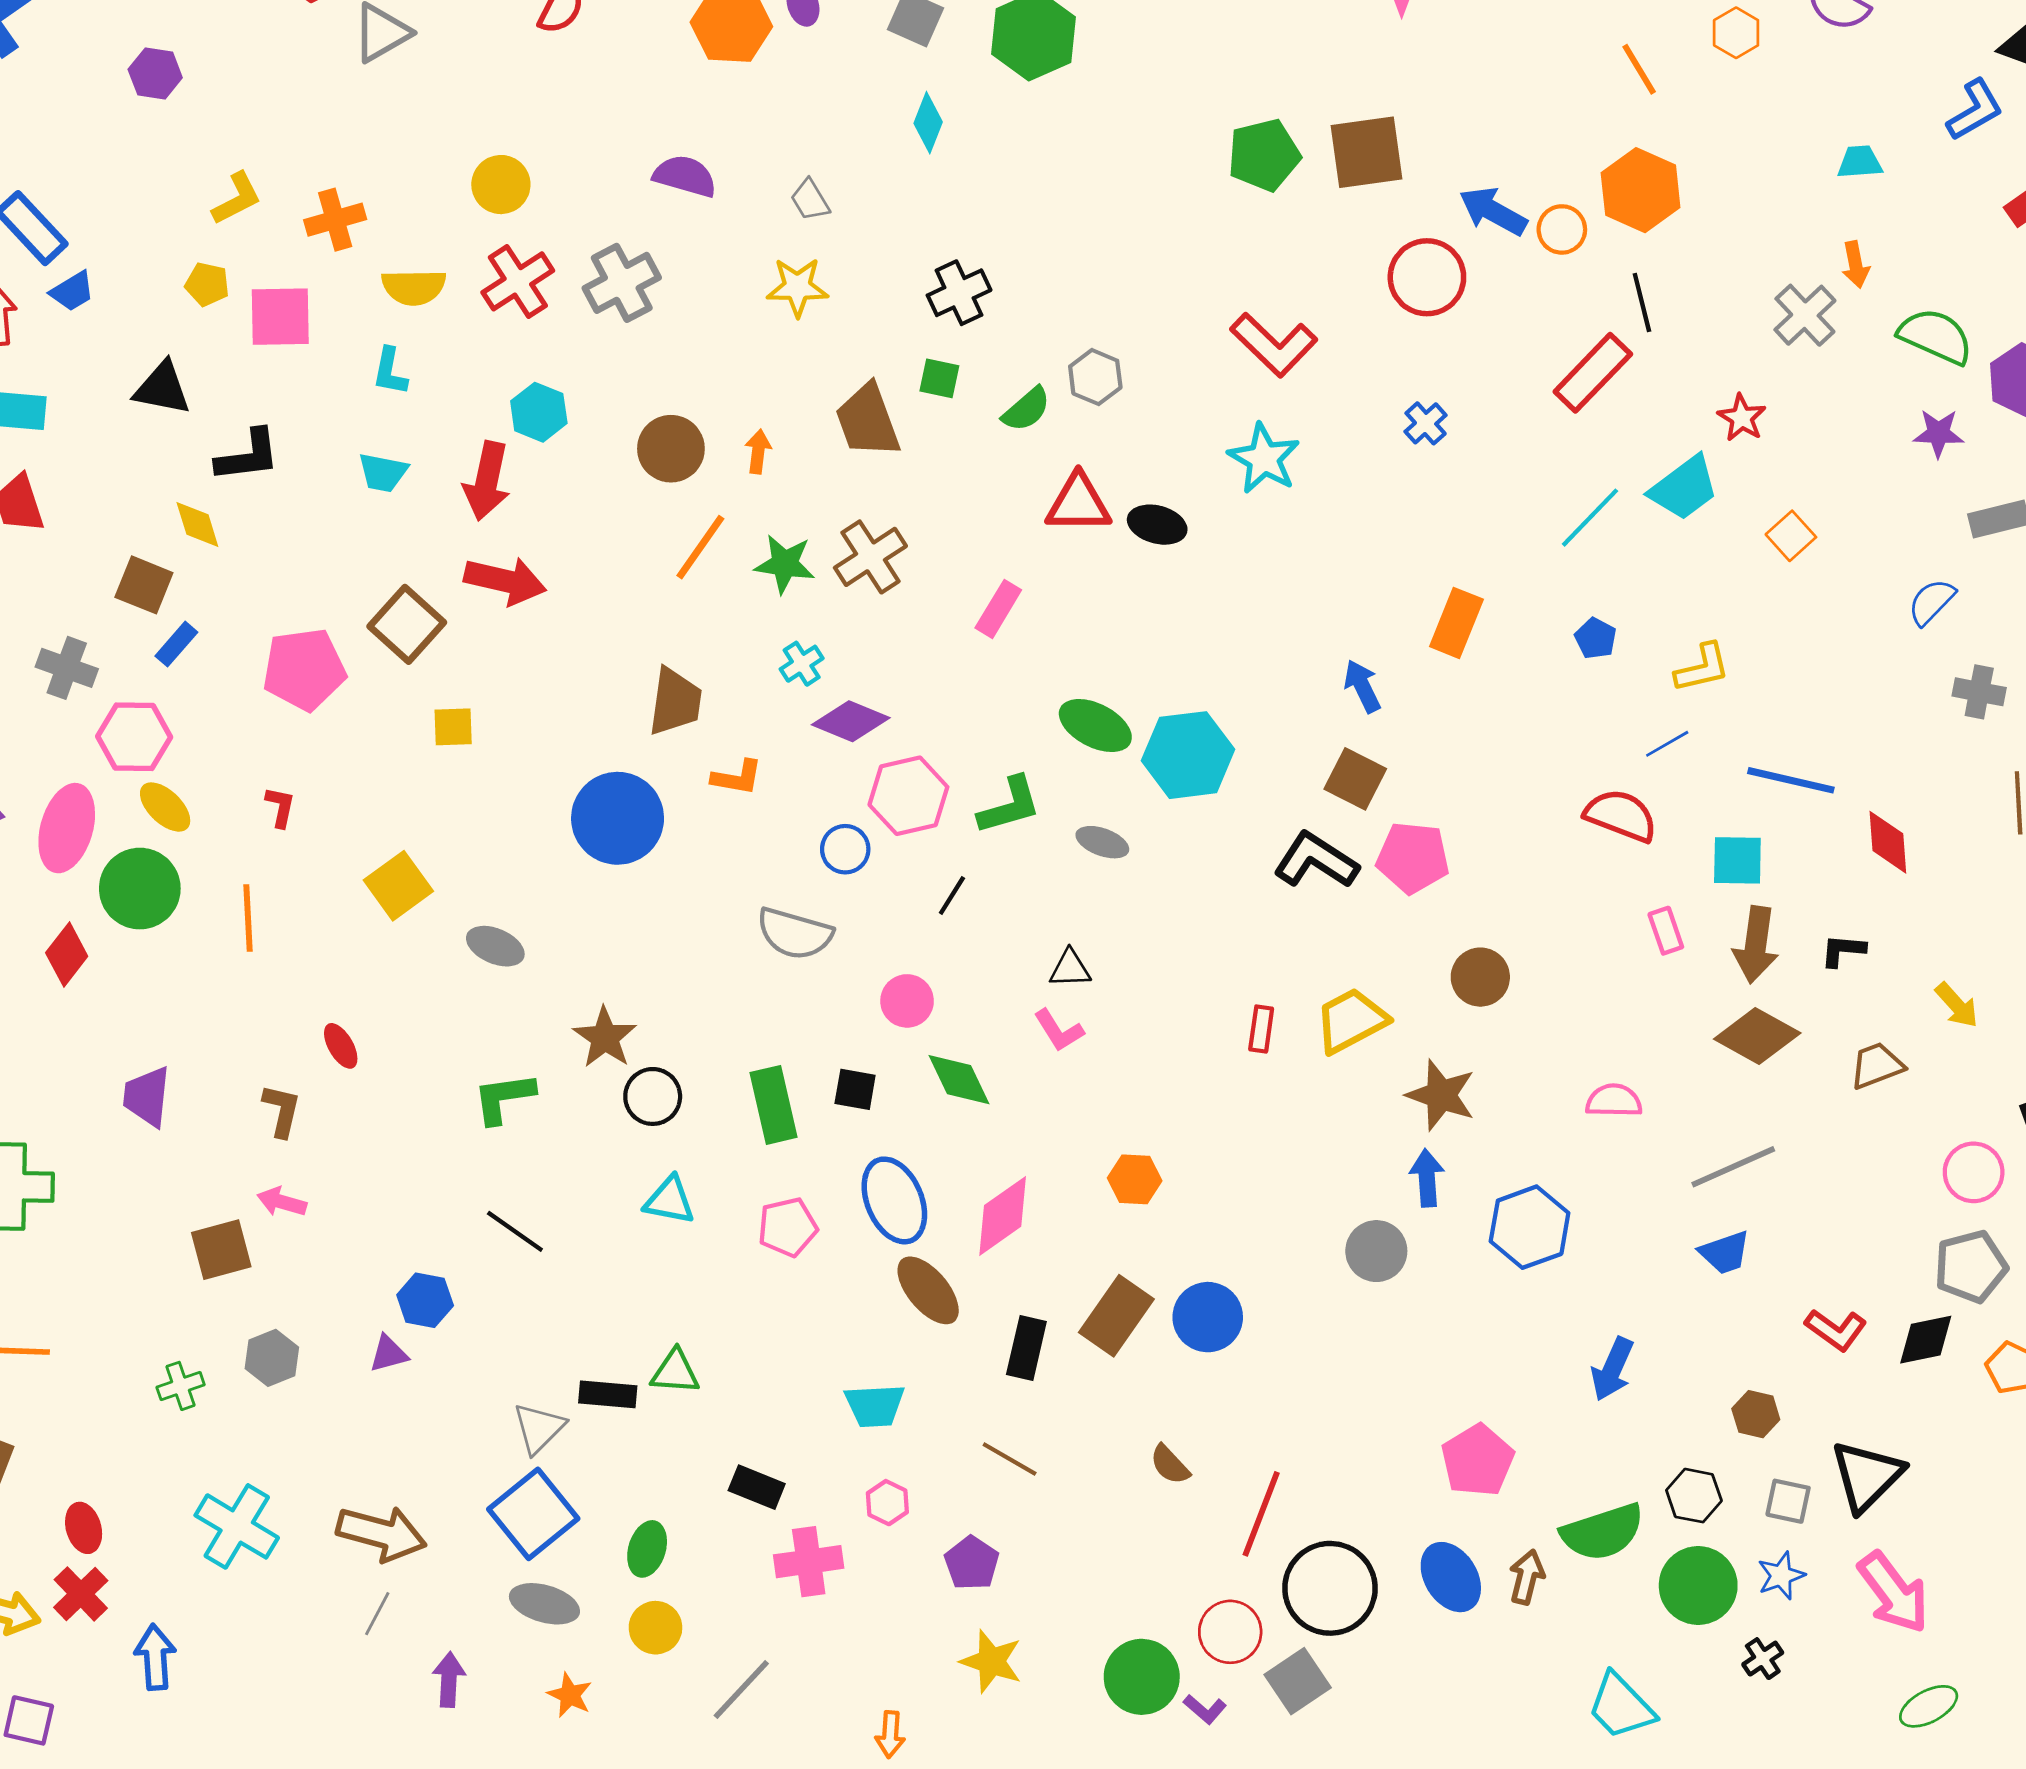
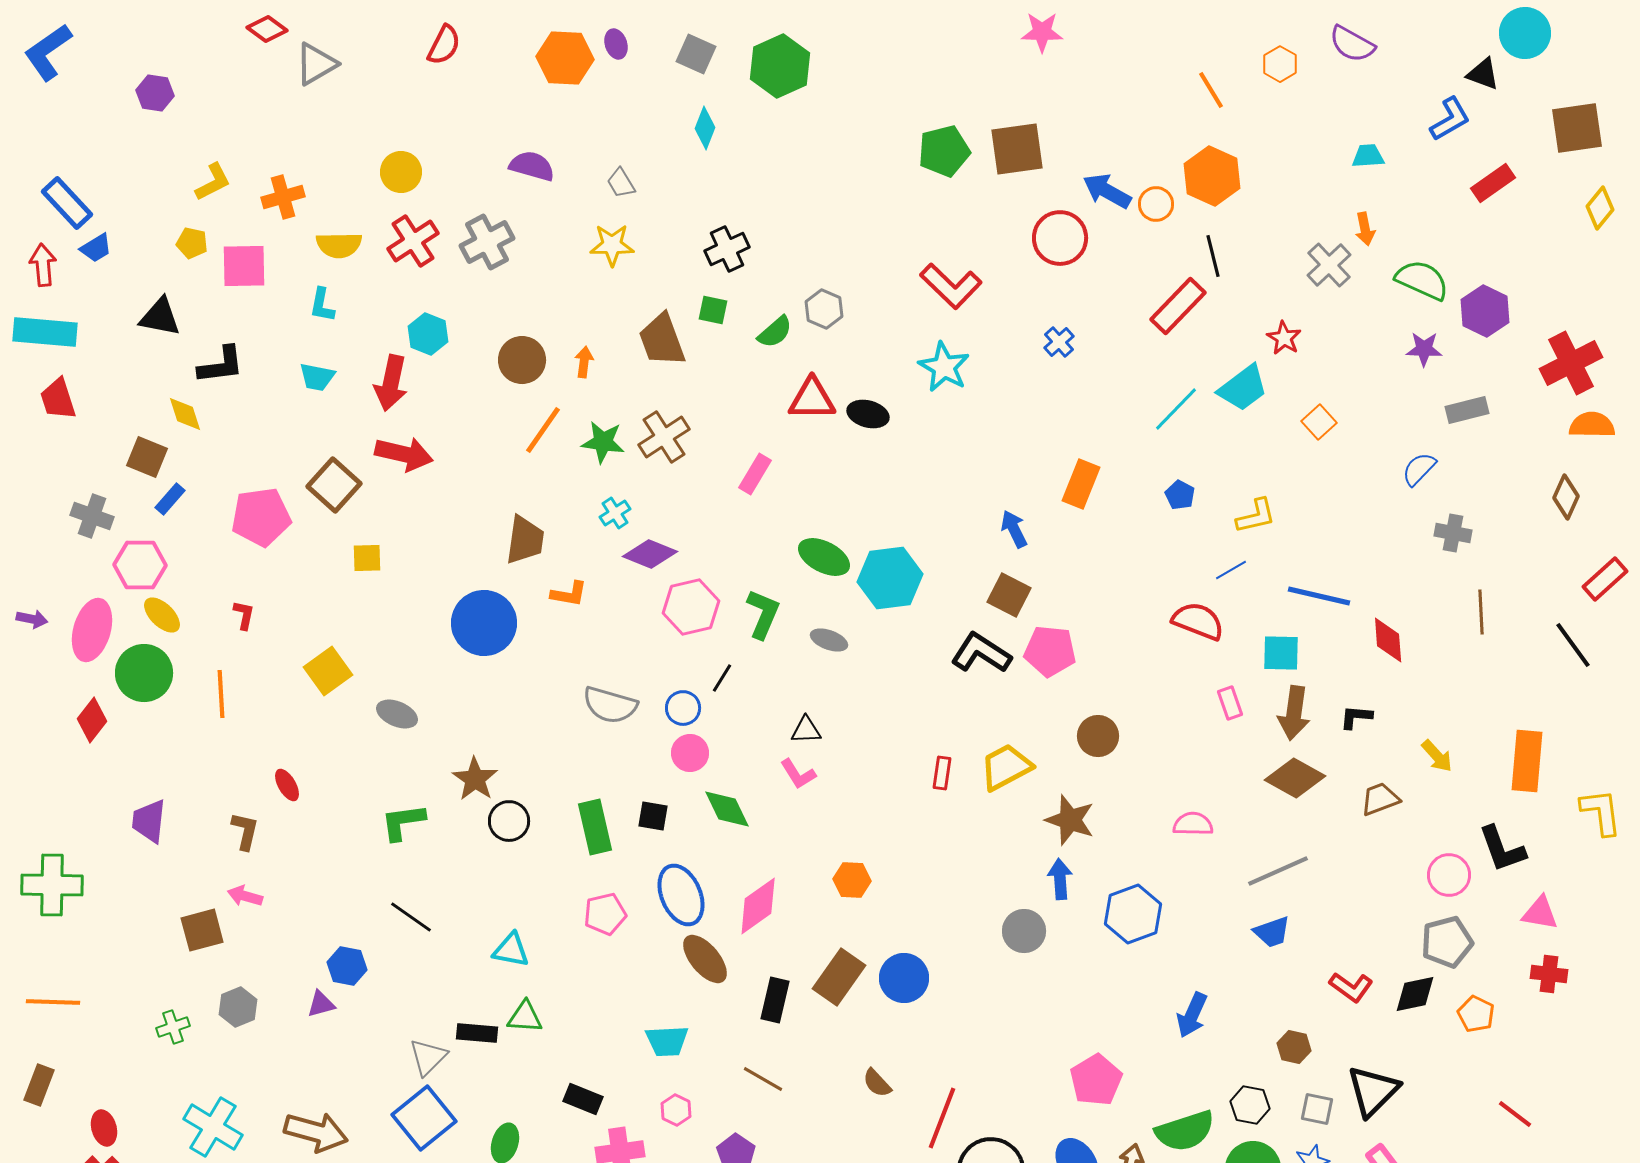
green L-shape: (1010, 806) -> (763, 614), turned -51
blue circle: (845, 849) -> (683, 708), moved
cyan triangle: (670, 1200) -> (511, 950), moved

